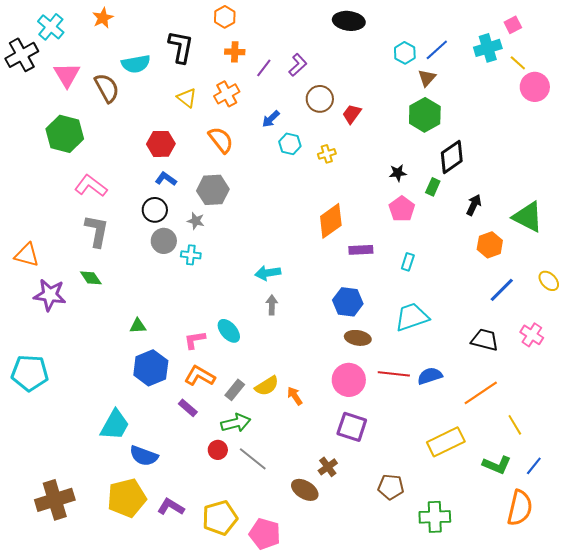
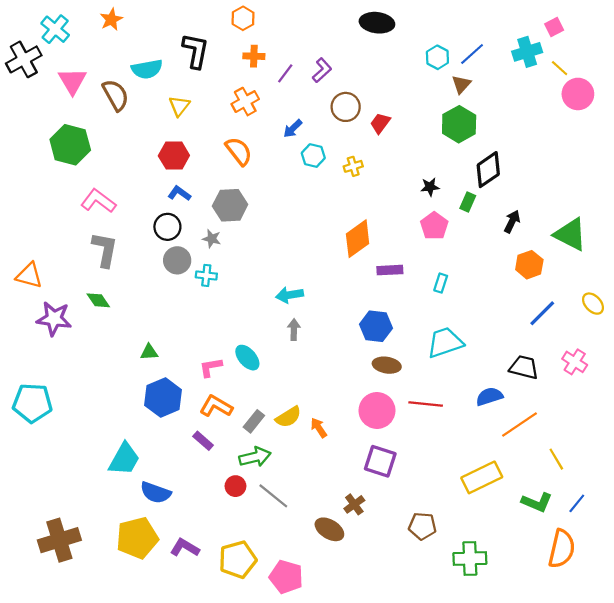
yellow triangle: (187, 98) -> (179, 106), moved, turned 30
blue semicircle: (430, 376) -> (489, 396), moved

